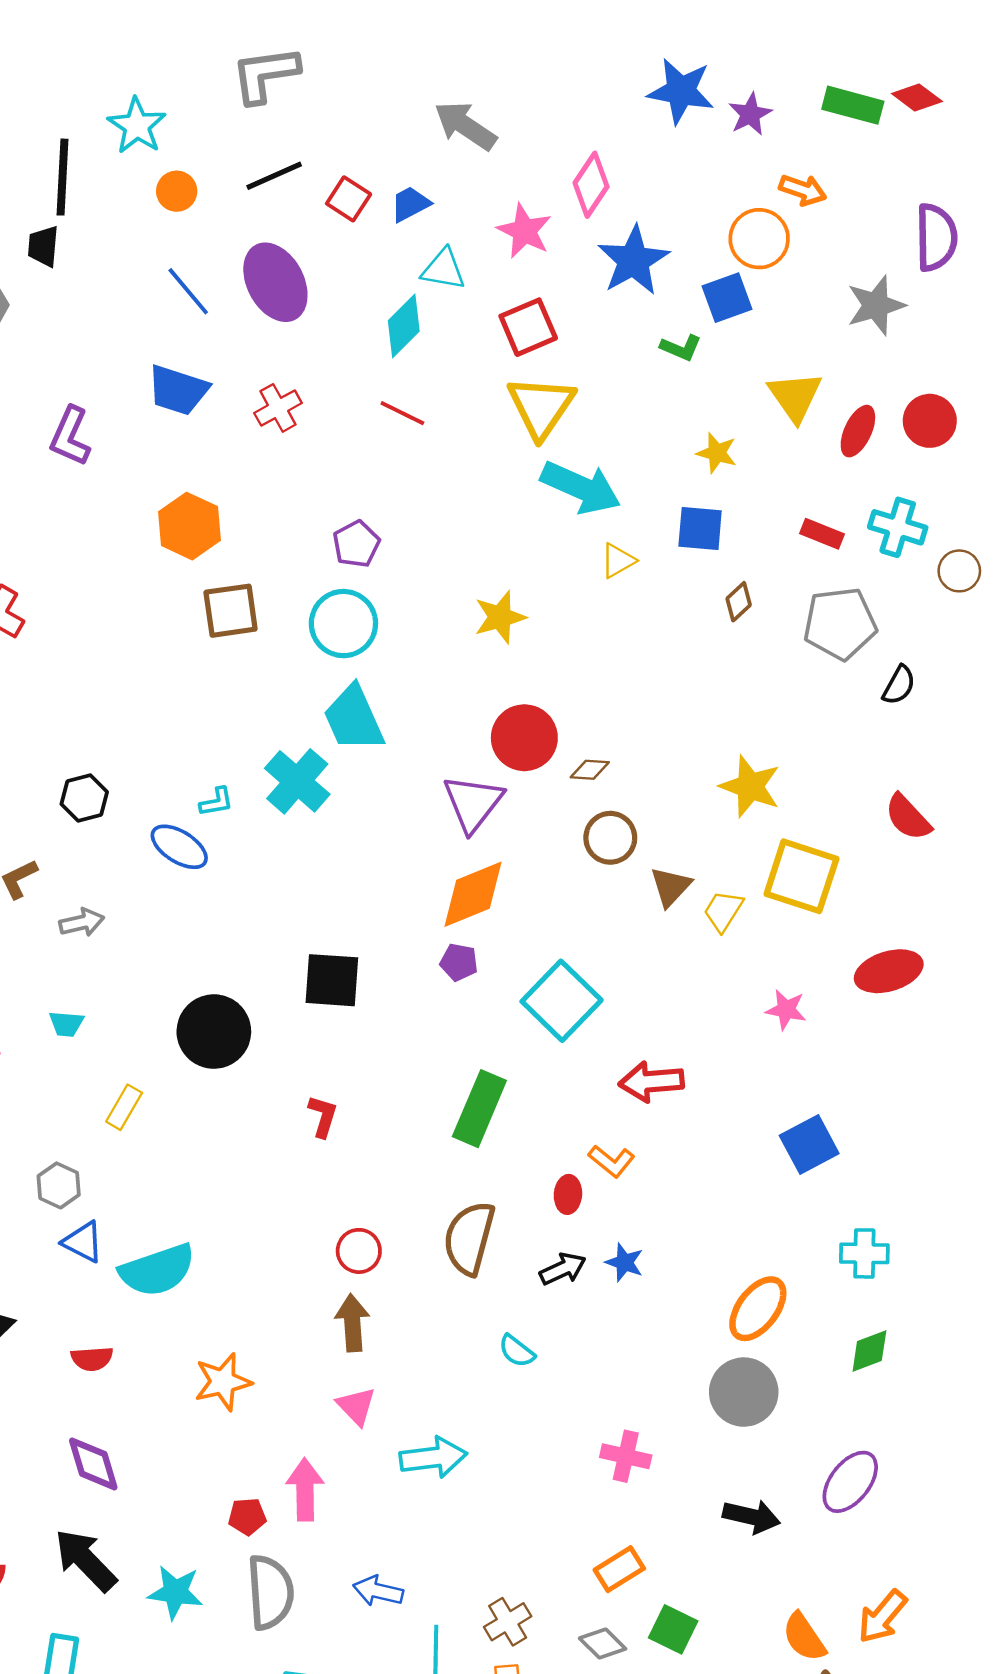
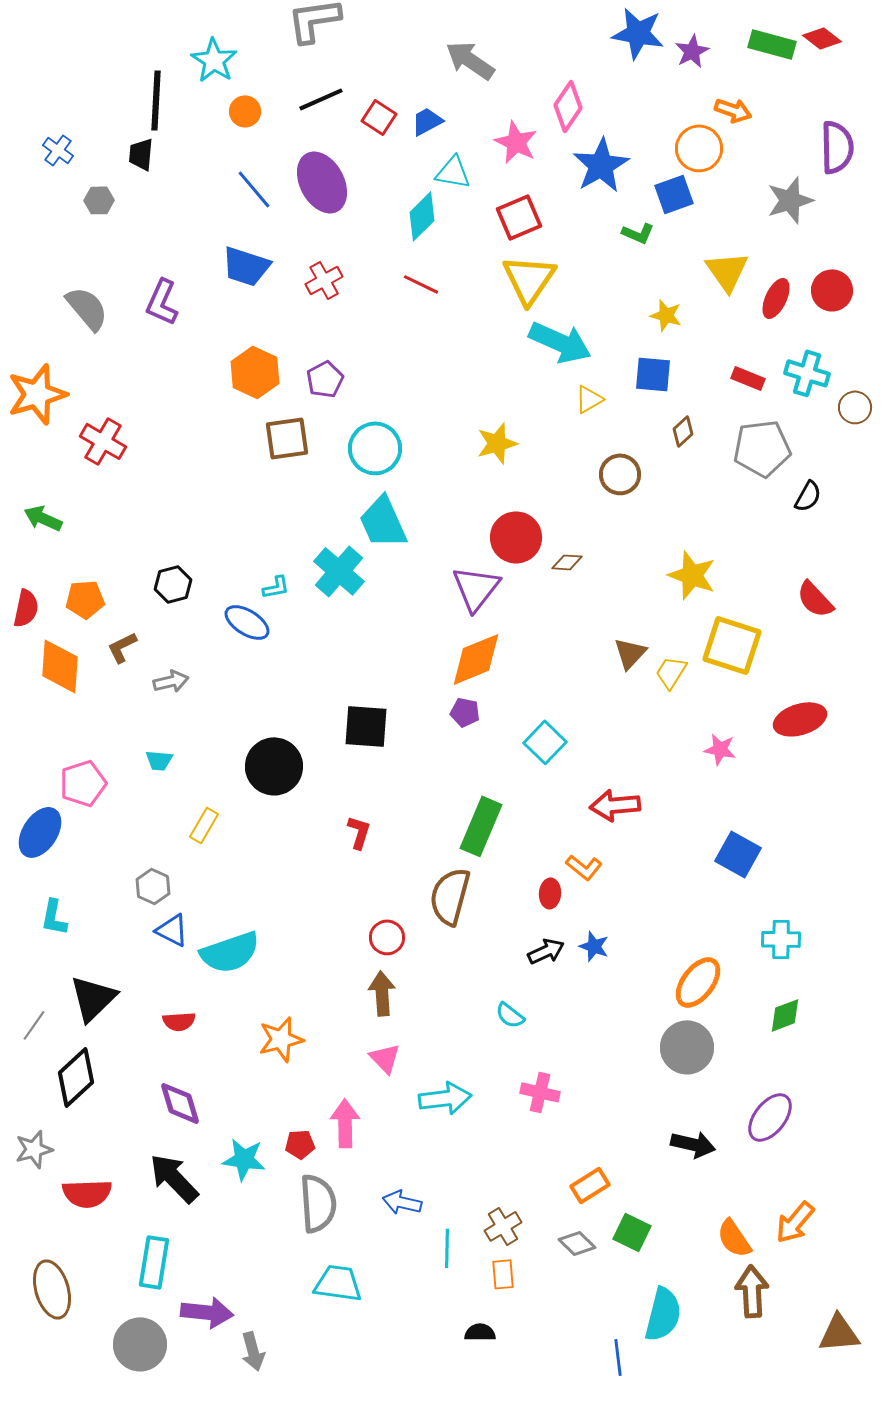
purple pentagon: (356, 544) -> (325, 379), moved
brown circle: (610, 838) -> (620, 474), moved
cyan square: (562, 1001) -> (545, 742), size x0.7
blue square: (809, 1144) -> (738, 854), turned -33
brown semicircle: (469, 1238) -> (450, 896), moved
pink cross: (626, 1456) -> (540, 1092), moved
cyan star: (175, 1592) -> (244, 1159), moved

